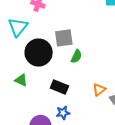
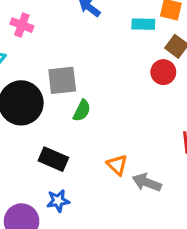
orange triangle: (99, 90) -> (117, 165), turned -40

